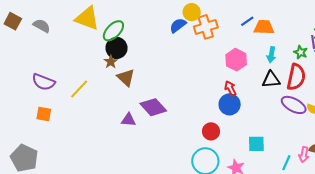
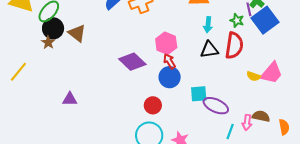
pink hexagon: (236, 60) -> (166, 43), moved
brown triangle: (126, 78) -> (77, 33), moved
purple ellipse: (294, 105) -> (216, 106), moved
purple diamond: (153, 107) -> (132, 62), moved
cyan square: (256, 144) -> (199, 94), moved

